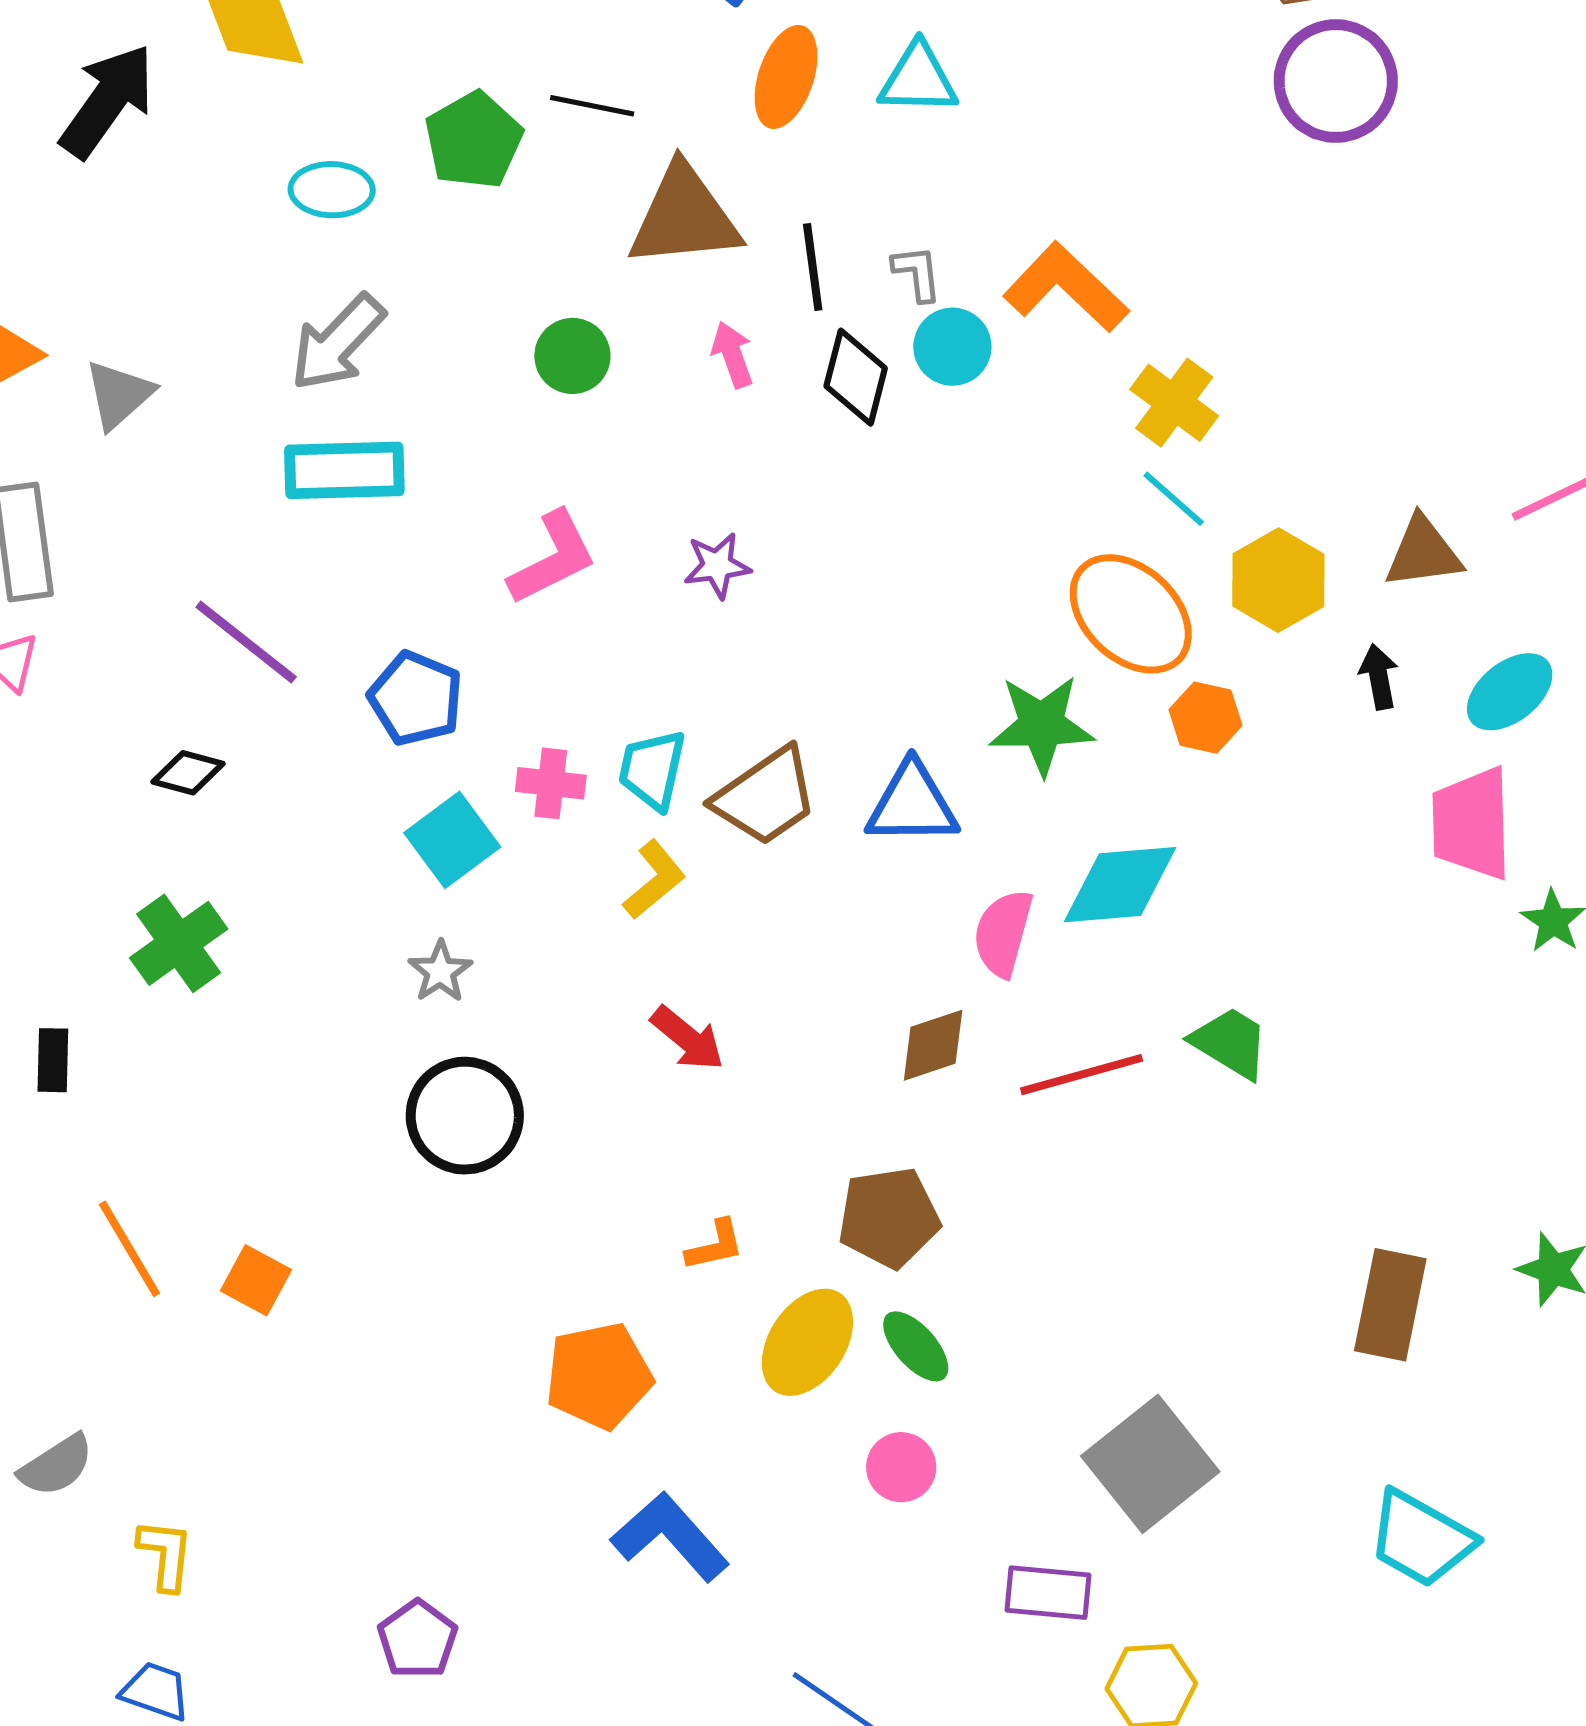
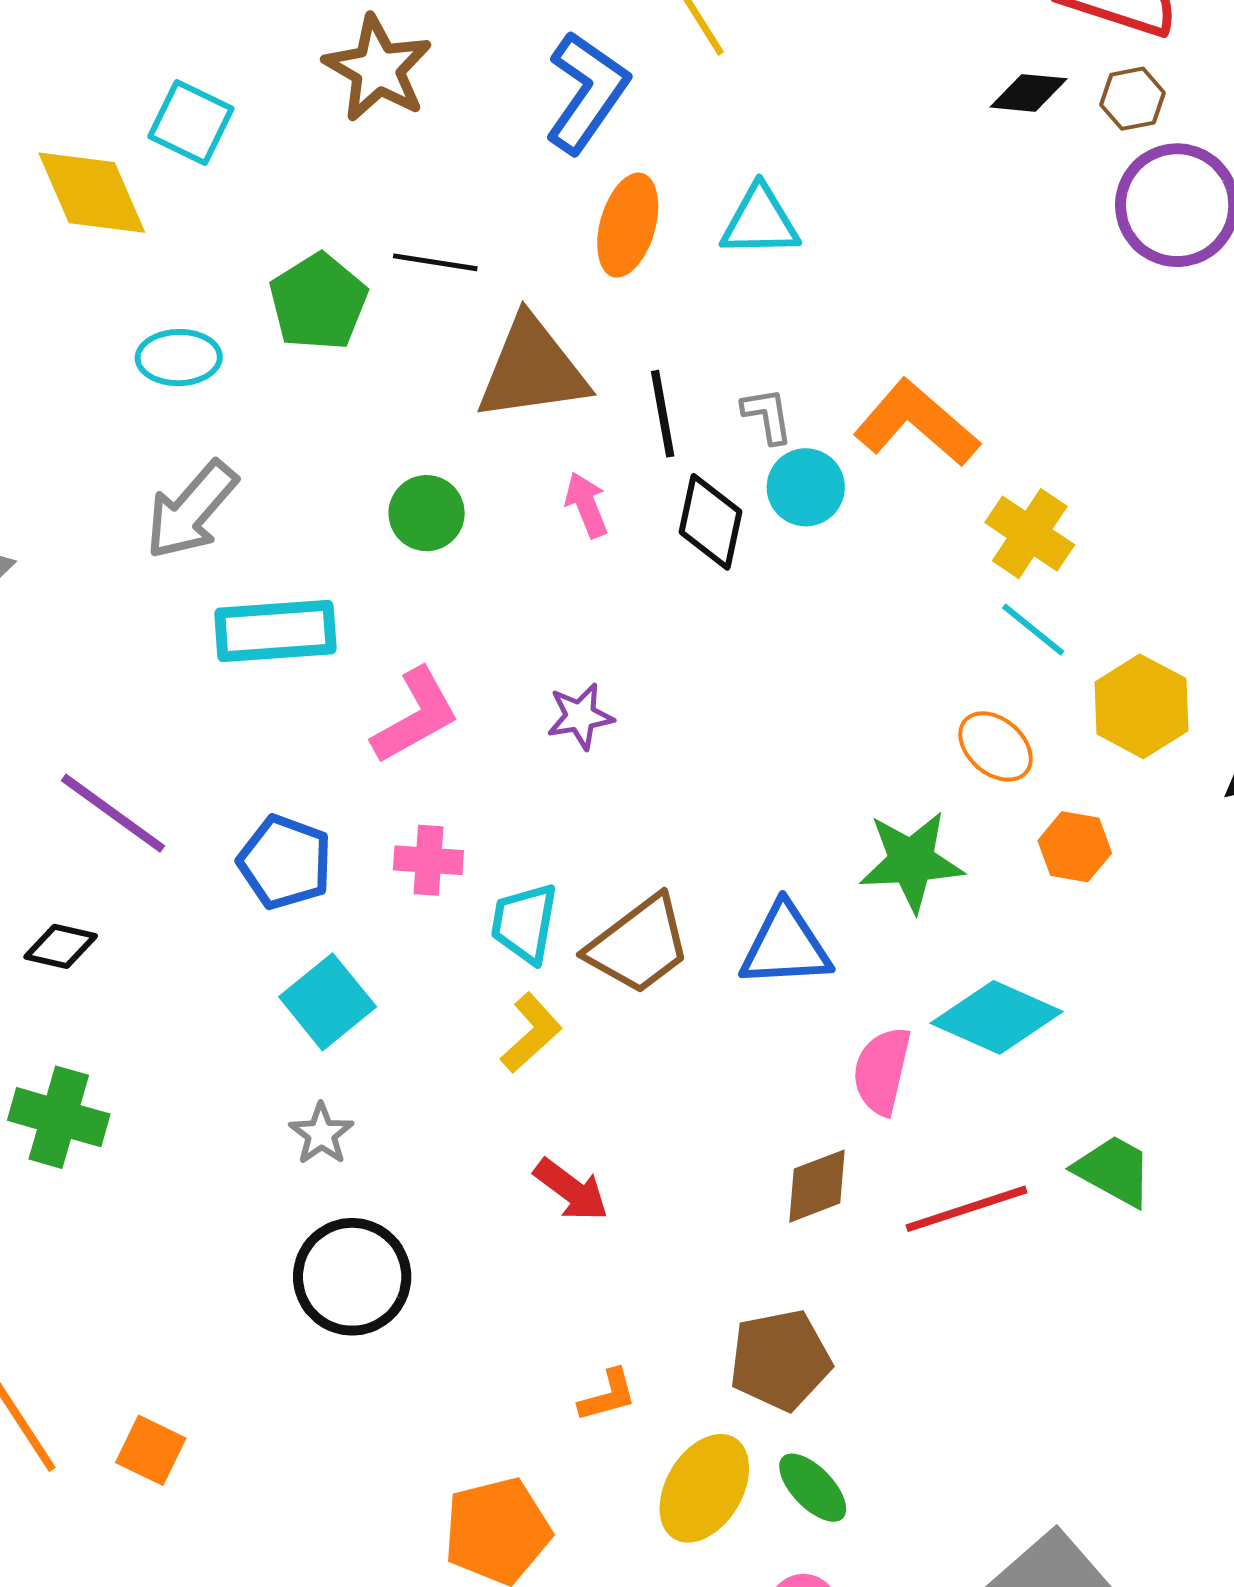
cyan rectangle: (344, 470) -> (275, 631), moved
orange ellipse: (1131, 614) -> (996, 746), size x0.6
pink cross: (551, 783) -> (428, 860), moved
cyan diamond: (1120, 885) -> (997, 1017), turned 31
green cross: (179, 943) -> (59, 1117), turned -36

